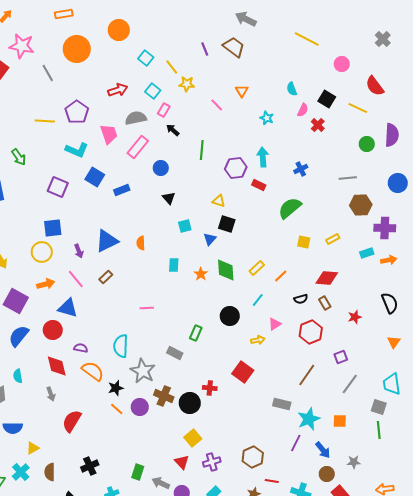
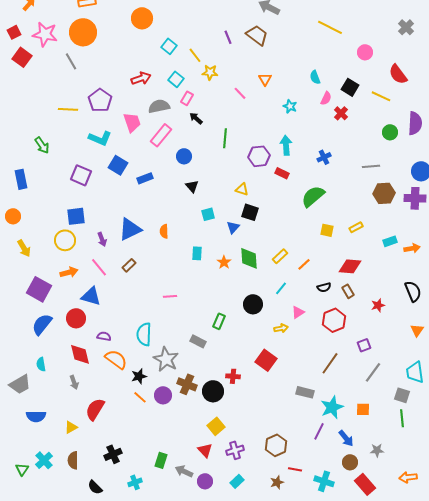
orange circle: (77, 49) -> (83, 32), moved
purple cross: (385, 228) -> (415, 198), moved
yellow triangle: (33, 448) -> (71, 427), moved

